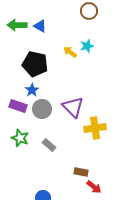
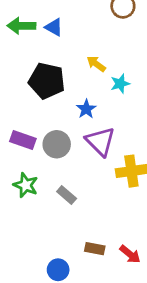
cyan star: (87, 46) -> (120, 84), moved
blue star: (32, 90) -> (86, 109), moved
brown rectangle: (81, 172) -> (95, 249), moved

